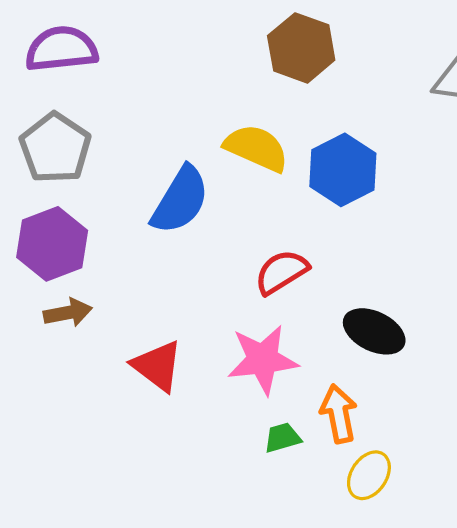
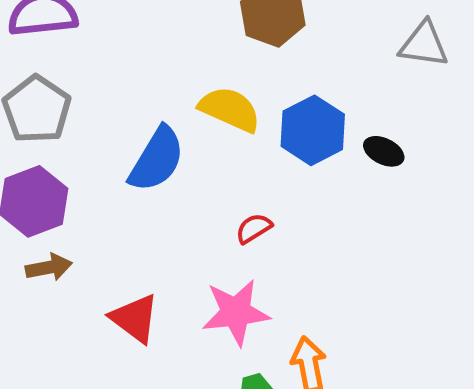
red semicircle: (281, 272) -> (254, 228), size x0.7
black ellipse: (374, 331) -> (384, 151), moved, size x0.7

